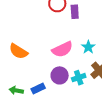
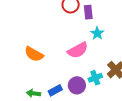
cyan star: (88, 47) -> (97, 33), moved
purple circle: (60, 75) -> (77, 85), moved

